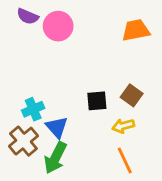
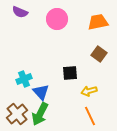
pink circle: (58, 26) -> (57, 19), moved
brown square: (132, 95) -> (99, 54), moved
brown cross: (23, 141) -> (17, 114), moved

